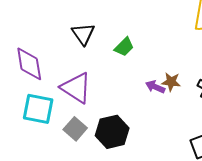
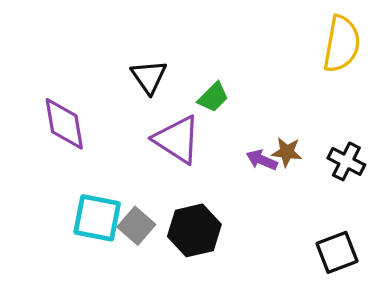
purple triangle: (76, 88) -> (177, 139), moved
cyan square: (38, 109) -> (97, 218), moved

